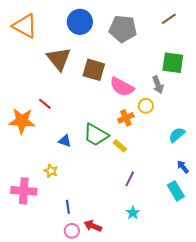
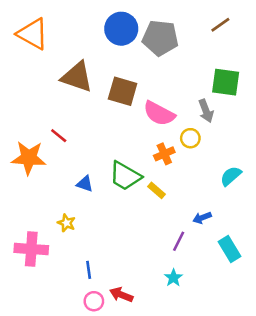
blue circle: (80, 22) -> (121, 29), moved
brown triangle: (59, 59) -> (77, 77), turned -32
blue arrow: (183, 167) -> (202, 218), moved, turned -72
purple line: (130, 179) -> (179, 241), moved

